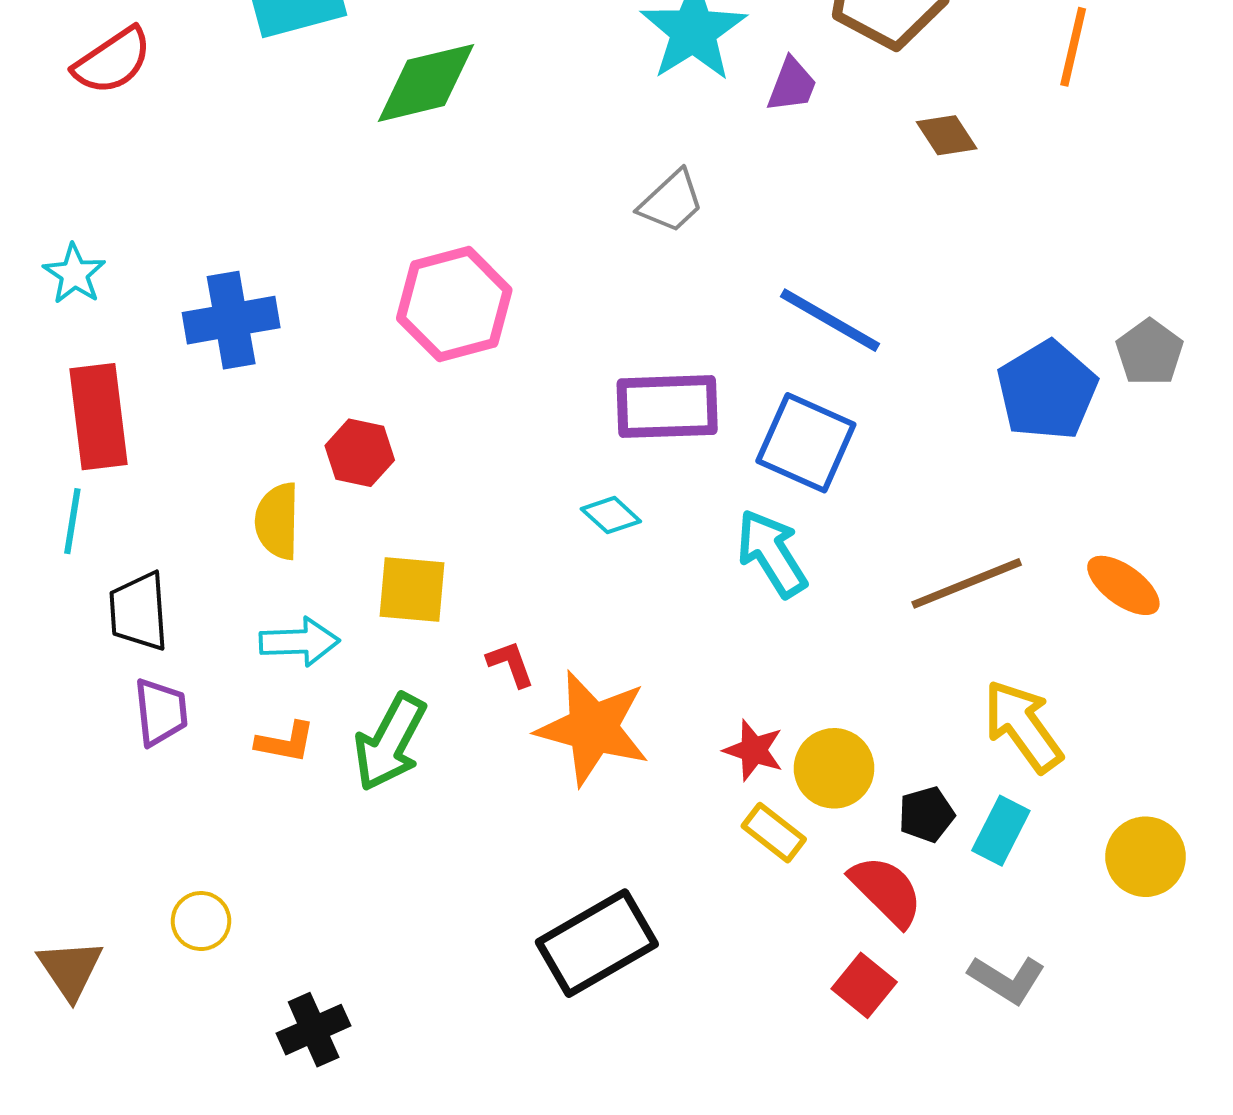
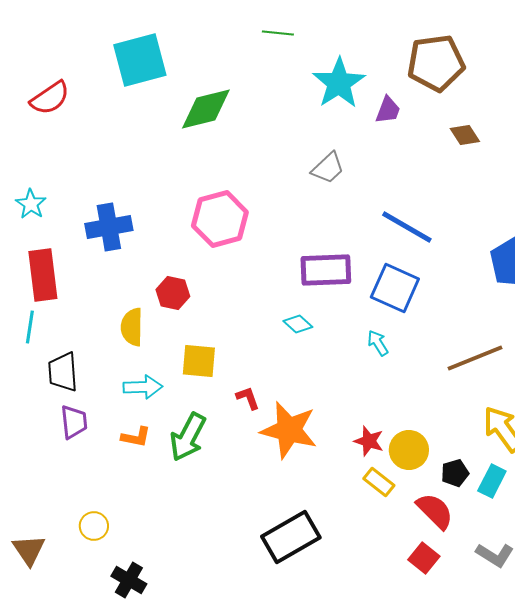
cyan arrow: (772, 553) -> (378, 343), size x0.6
black cross: (314, 1030) -> (129, 580), moved, turned -36

